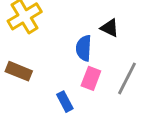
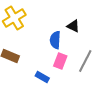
blue rectangle: (65, 102) -> (42, 77), turned -32

